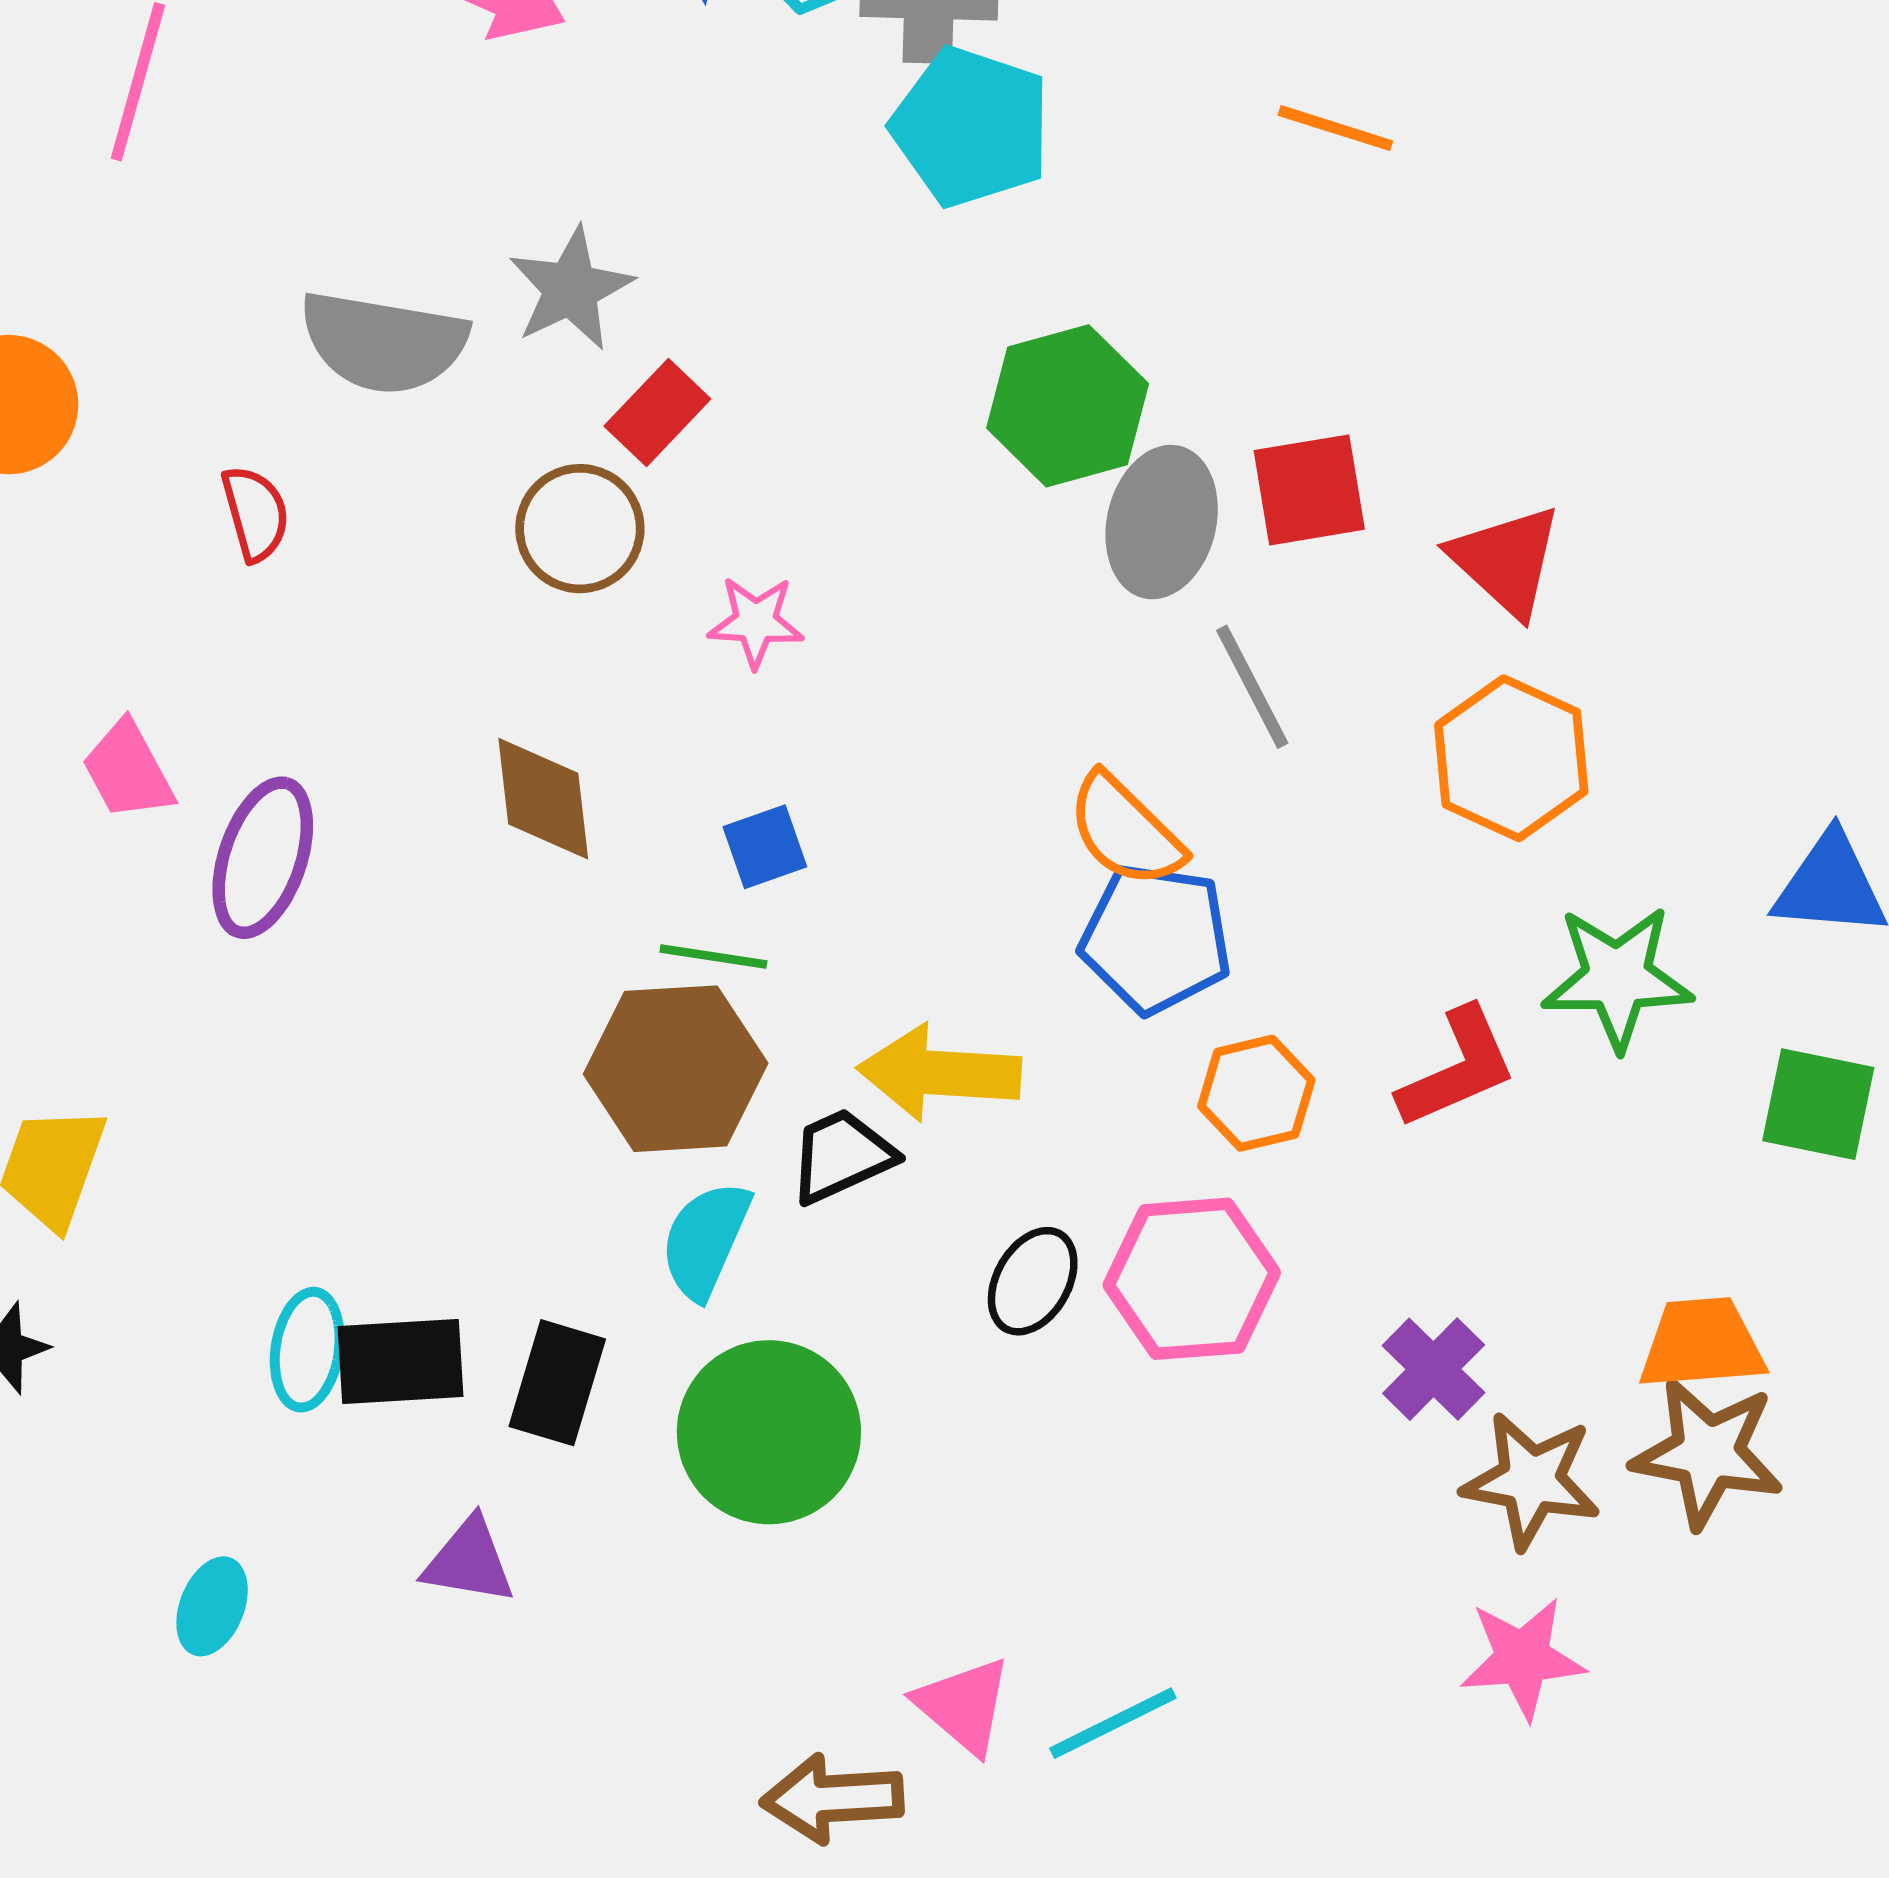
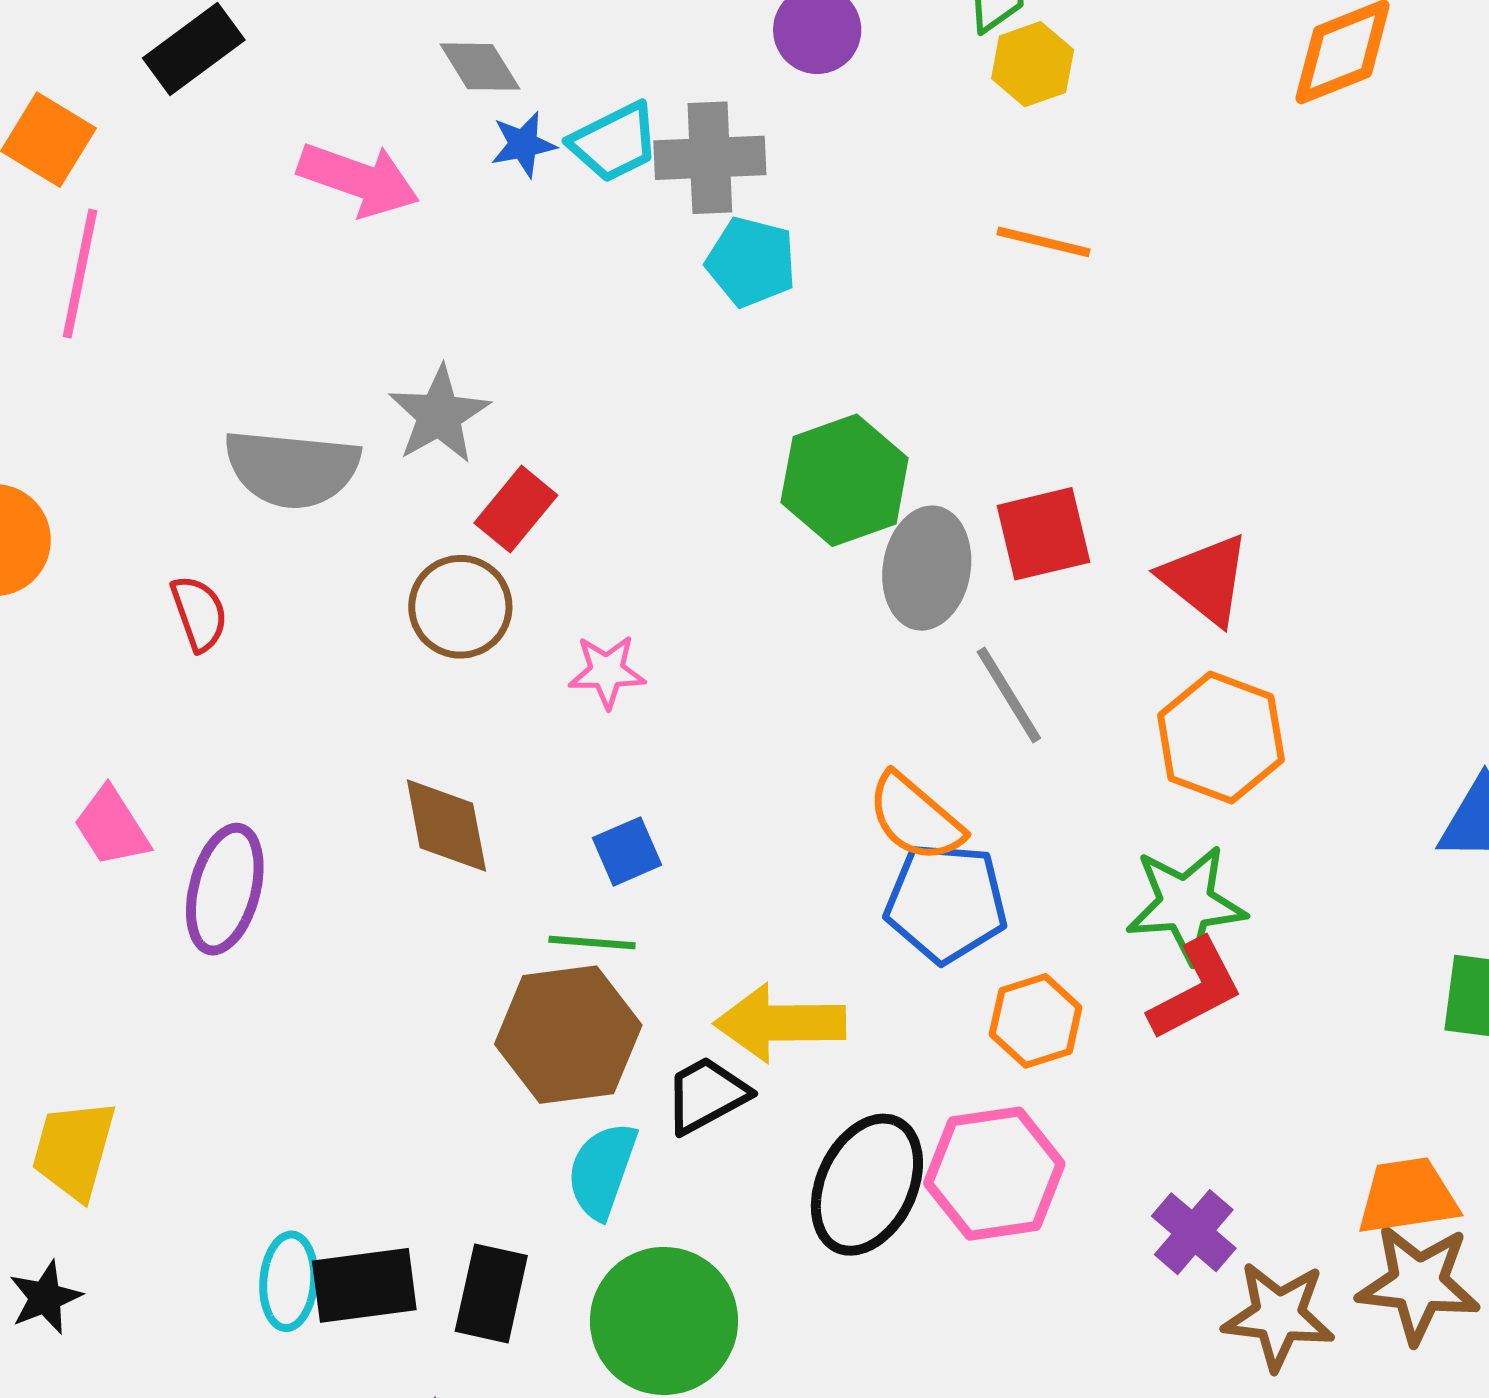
cyan pentagon: (971, 127) -> (751, 262), size x0.7
green star: (1617, 978) -> (1186, 904), moved
black ellipse: (1033, 1281) -> (867, 1185), size x1.6

